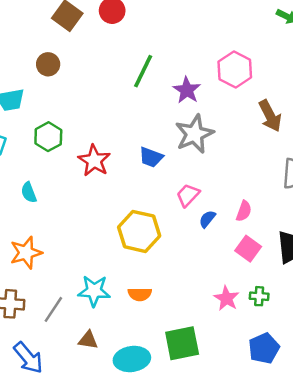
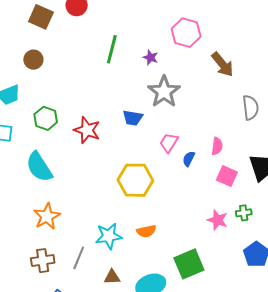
purple star: (187, 90) -> (151, 57), size x0.7
cyan semicircle: (29, 192) -> (39, 167), size x1.8

